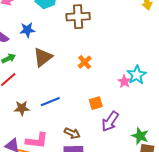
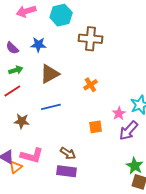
pink star: (124, 81) -> (119, 113), moved
blue line: (50, 102) -> (51, 107), moved
purple arrow: (110, 121) -> (128, 131), moved

